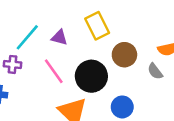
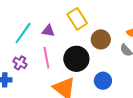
purple cross: (12, 64) -> (20, 63), moved, turned 32
pink line: (54, 71) -> (46, 58), turned 30

